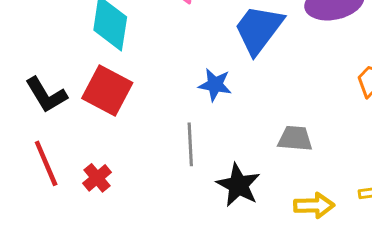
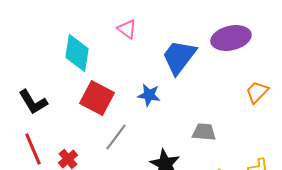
red square: (107, 90) -> (97, 98), moved
gray line: (190, 144) -> (116, 137), moved, turned 40

